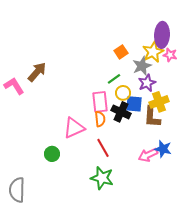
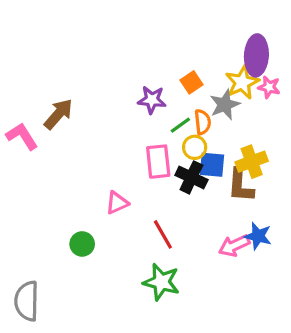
purple star: (147, 83) -> (152, 100), moved, turned 30
orange semicircle: (100, 119) -> (203, 122), moved
pink triangle: (74, 128) -> (117, 203), size x0.7

